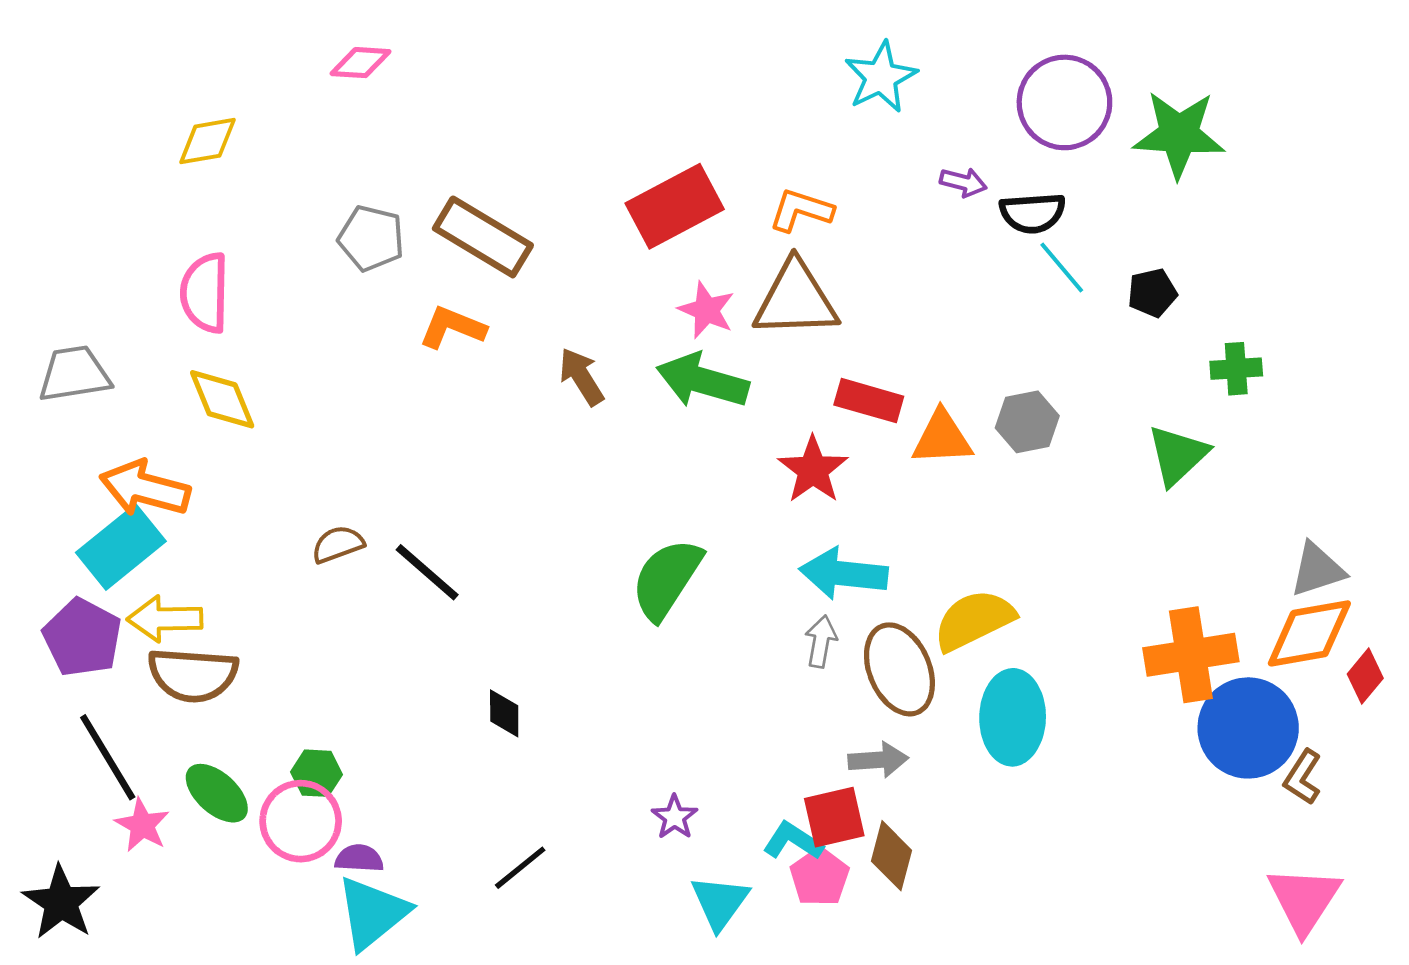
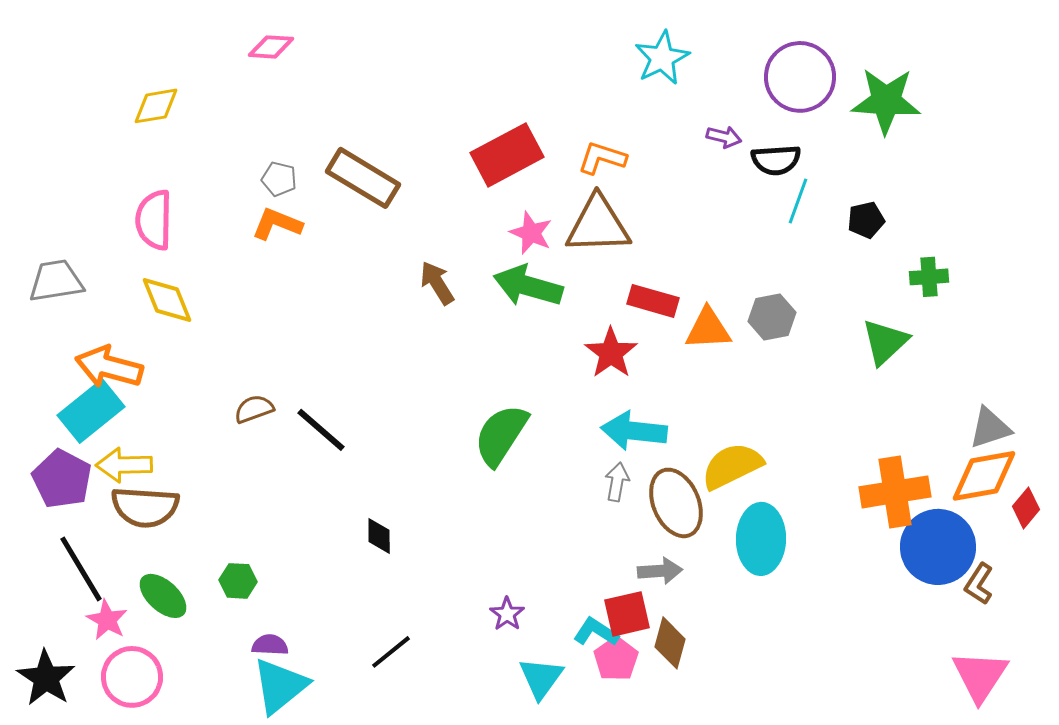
gray pentagon: (371, 238) -> (279, 179), size x0.7
cyan line: (1062, 267) -> (798, 201), turned 60
orange L-shape: (452, 327) -> (277, 224), moved
pink circle: (301, 821) -> (132, 677), moved

